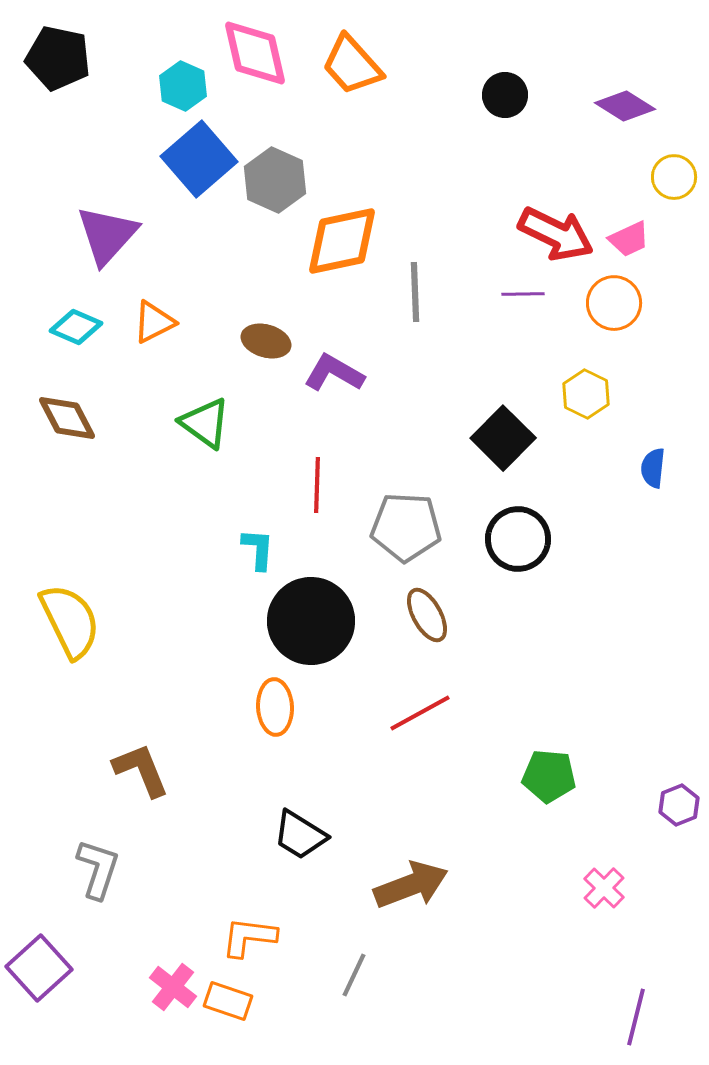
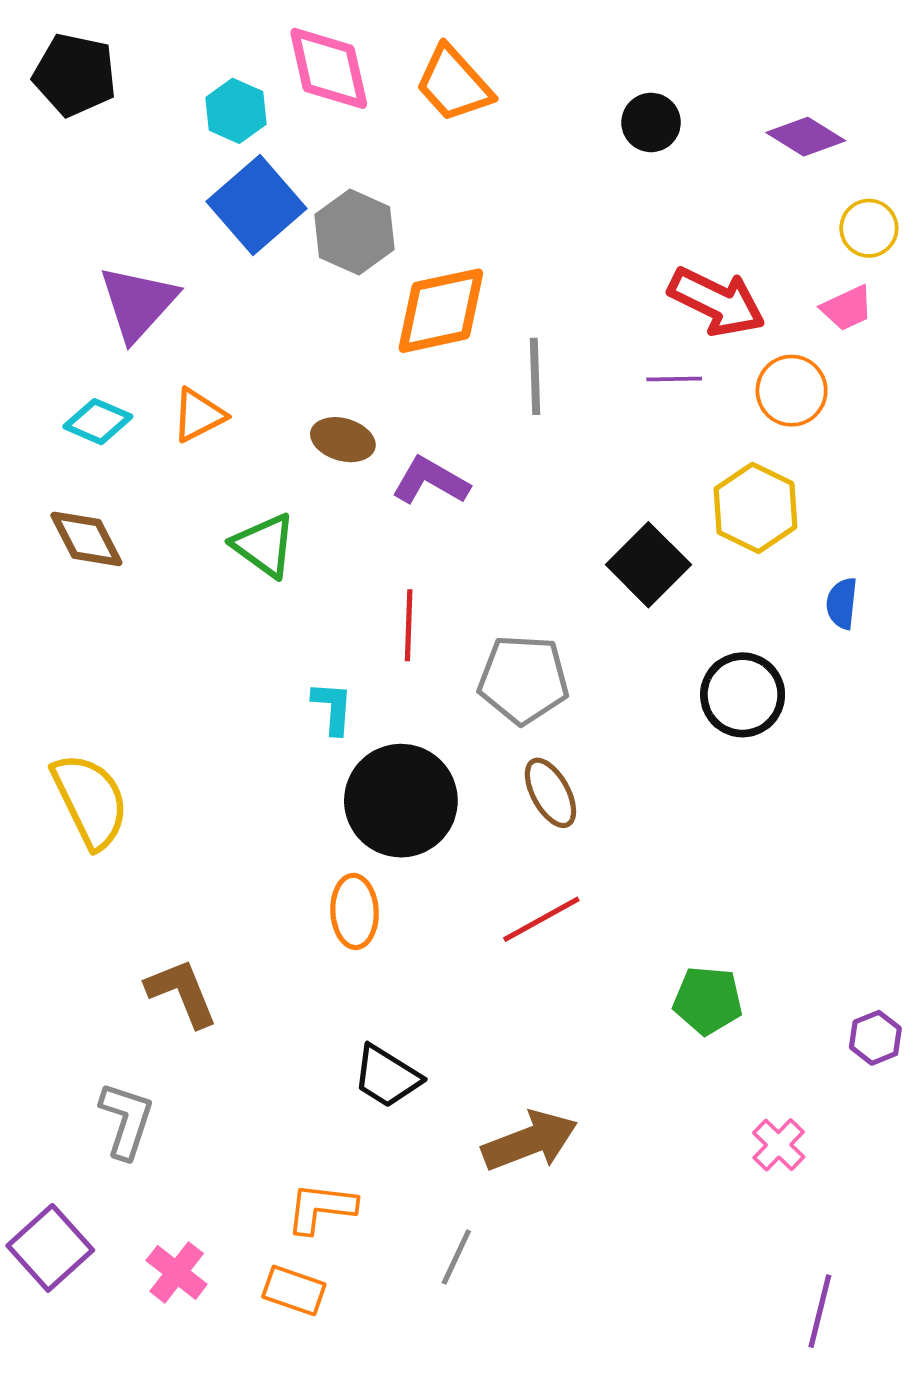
pink trapezoid: (629, 239) -> (847, 308), moved
yellow hexagon: (586, 394) -> (755, 508), size x1.4
black circle: (518, 539) -> (743, 695), moved
pink cross: (173, 987) -> (177, 1272), moved

